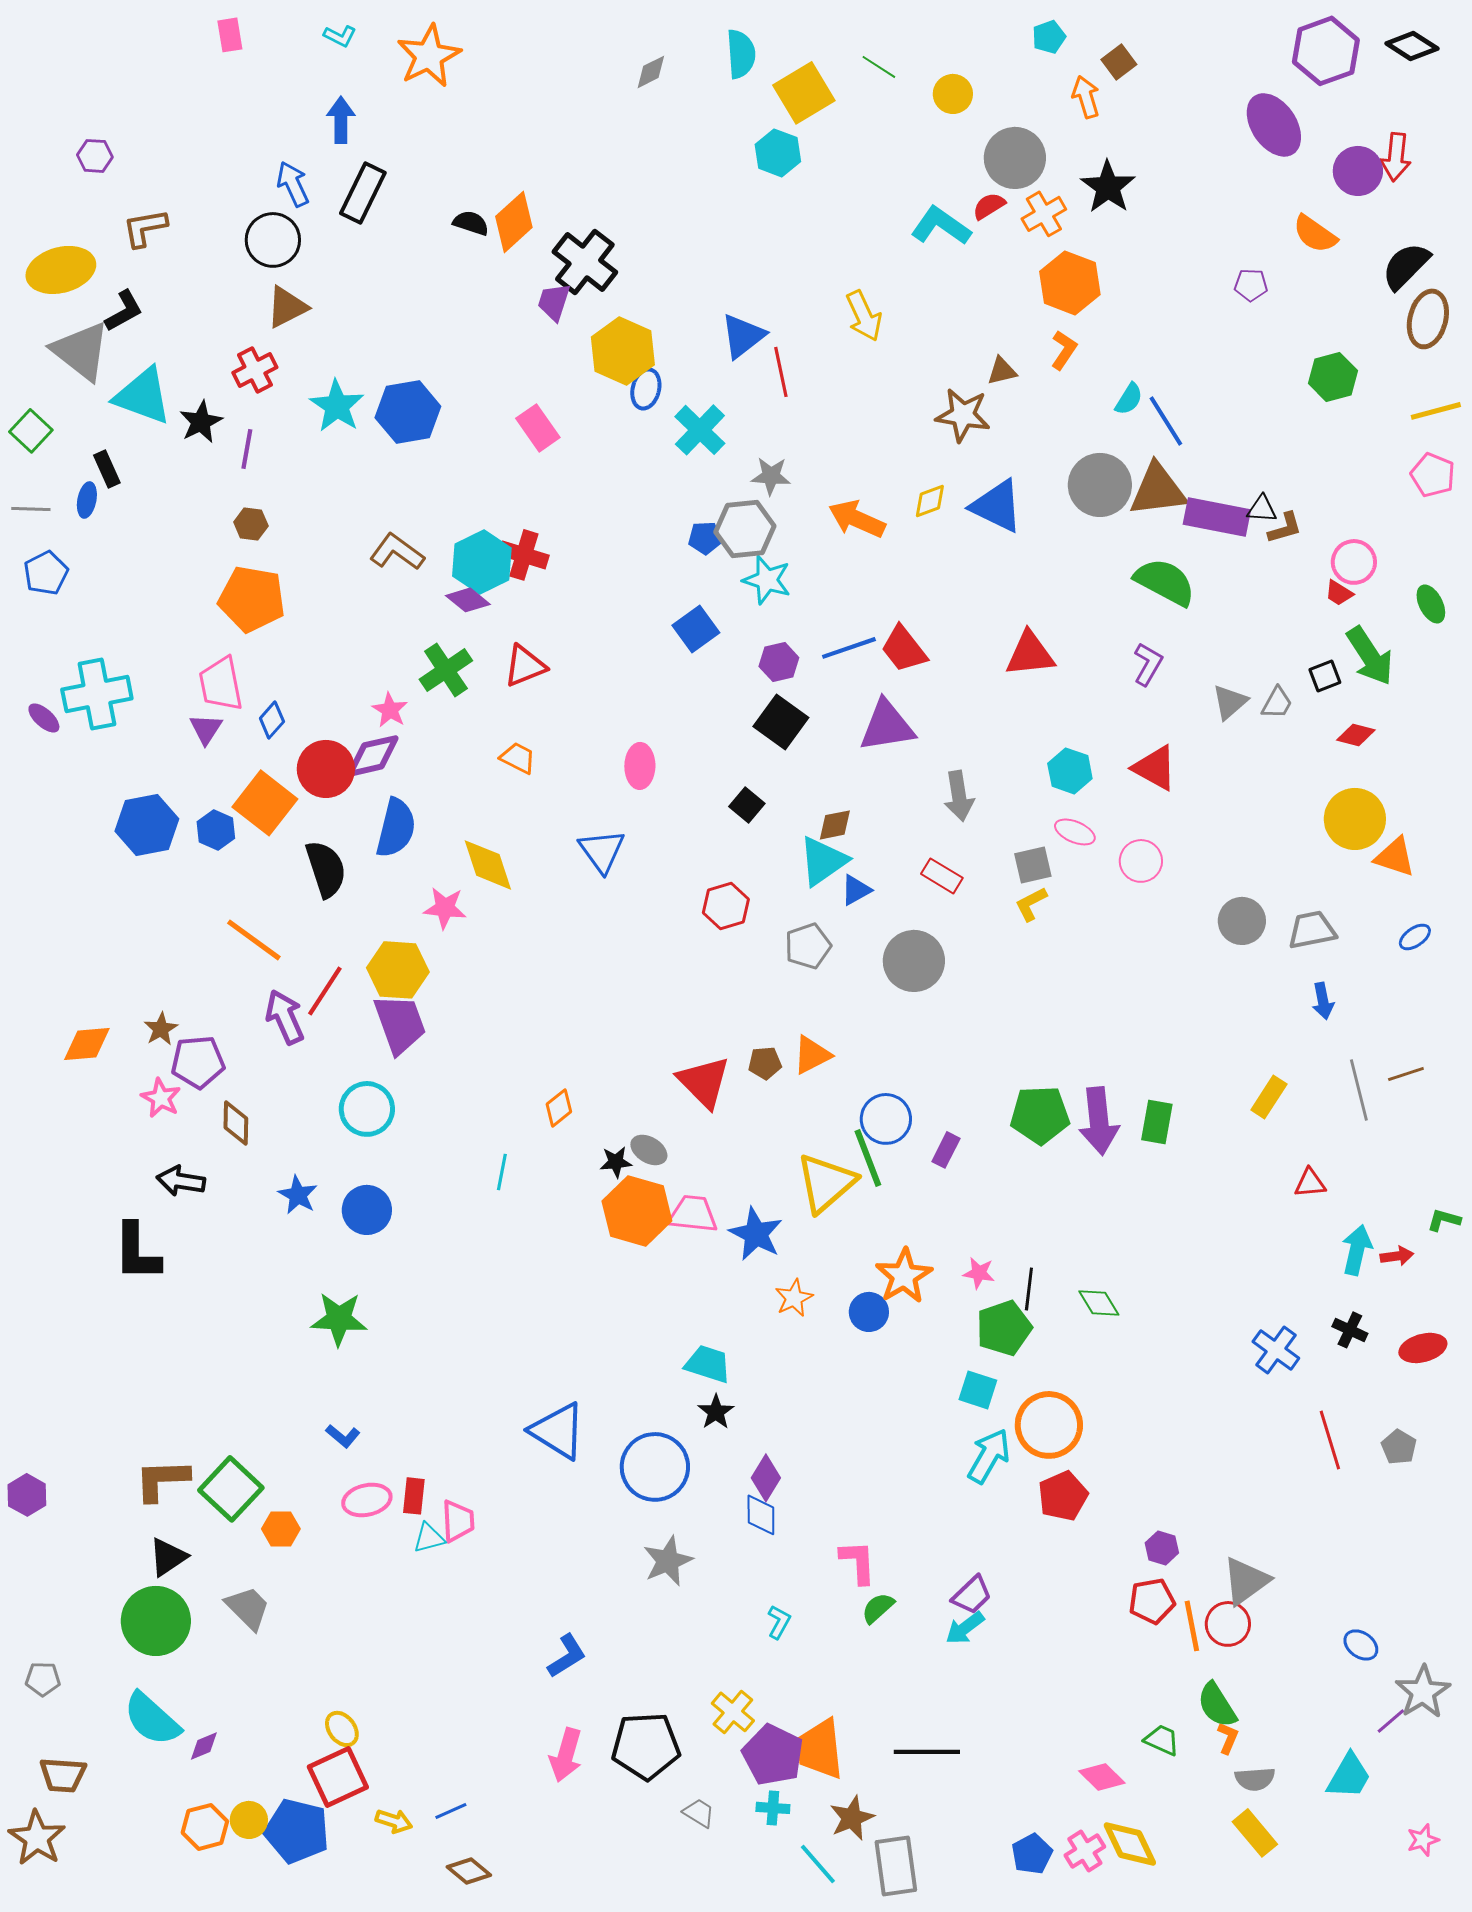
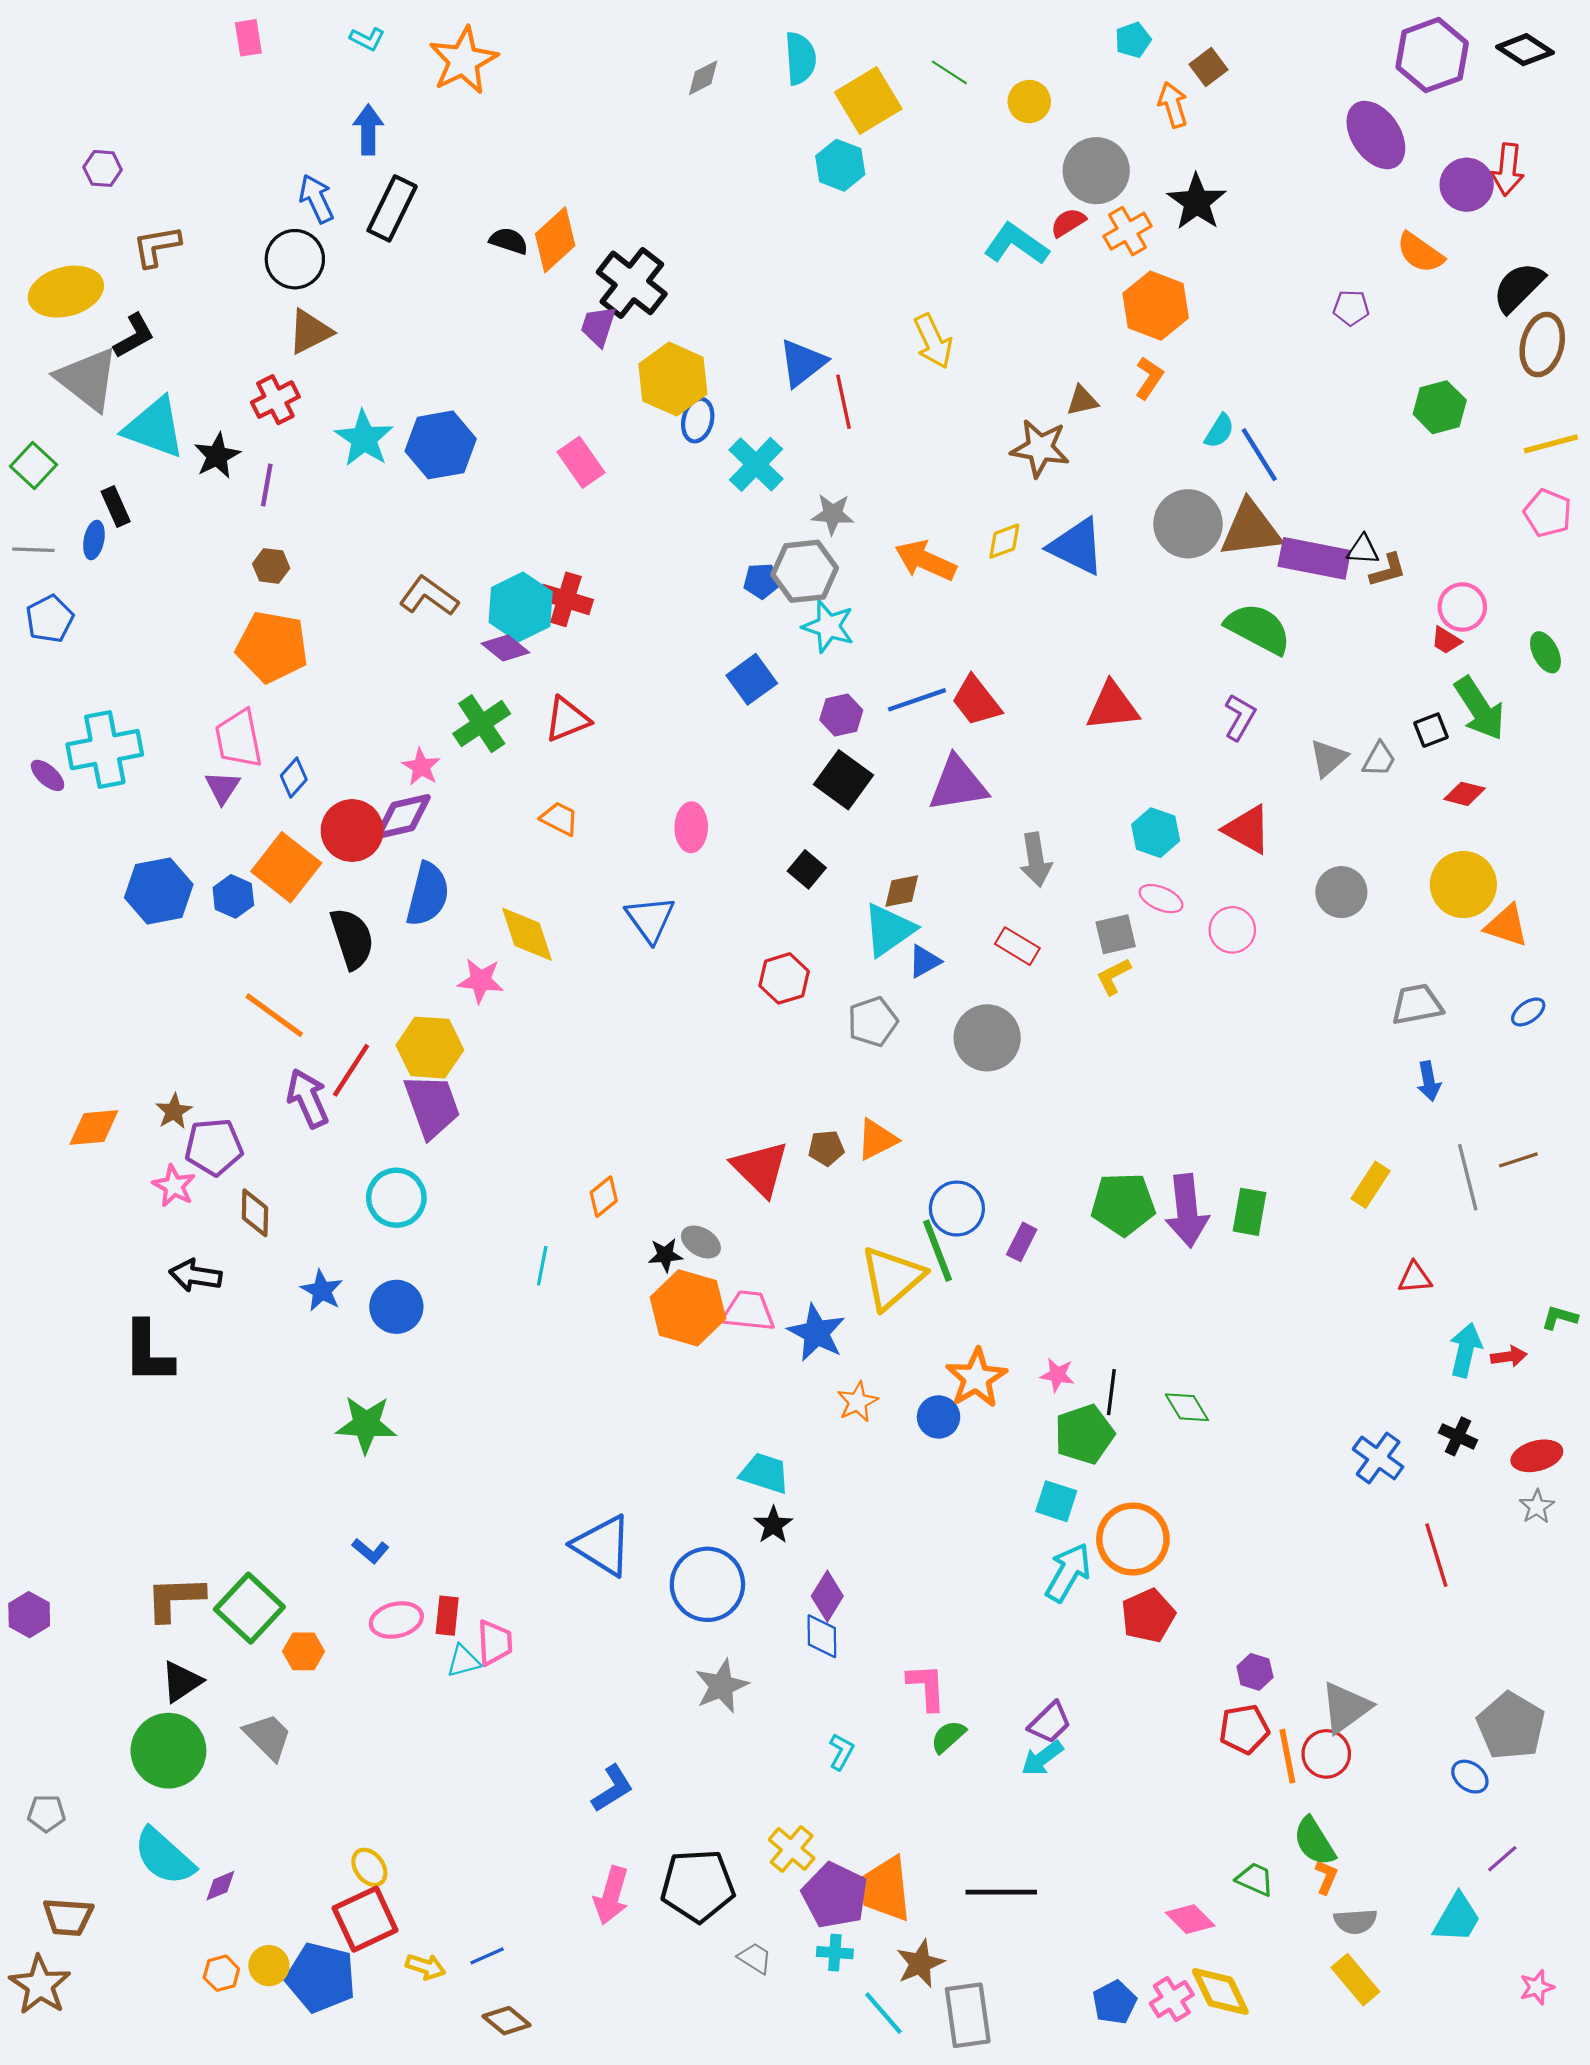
gray circle: (1242, 921) -> (1341, 892), moved
gray pentagon: (1399, 1447) -> (1511, 1726), moved, size x1.8
gray star: (1423, 1692) -> (1537, 1507), moved, size x0.6
orange hexagon: (205, 1827) -> (221, 1973), size x0.7

